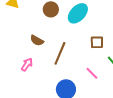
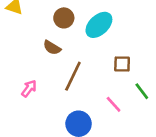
brown semicircle: (37, 40) -> (52, 48), moved

